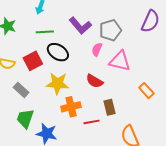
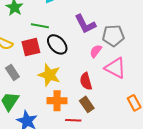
green line: (45, 32) -> (40, 26), moved
red semicircle: (95, 81) -> (86, 81), turned 30
brown rectangle: (110, 107) -> (87, 104), moved, turned -35

